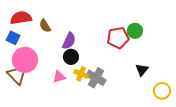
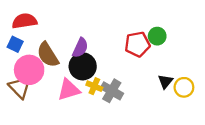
brown semicircle: (45, 26) -> (48, 55), moved, size x1.6
black circle: (71, 57) -> (83, 66), size x1.5
pink triangle: (59, 77) -> (69, 90), size x1.5
yellow circle: (162, 91) -> (184, 87), moved

